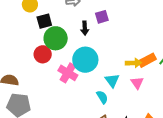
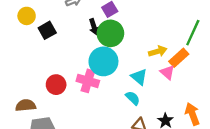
green circle: (56, 38) -> (110, 33), moved
red circle: (43, 54) -> (56, 85), moved
orange rectangle: (147, 60) -> (179, 58), moved

